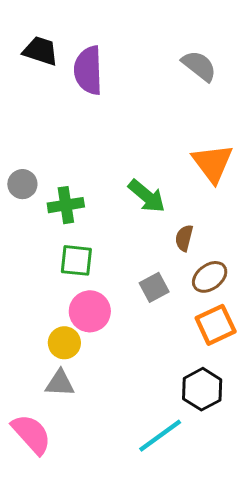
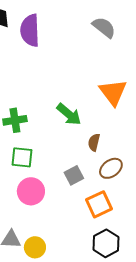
orange square: (216, 325) -> (99, 204), moved
yellow circle: (64, 343) -> (35, 247), moved

